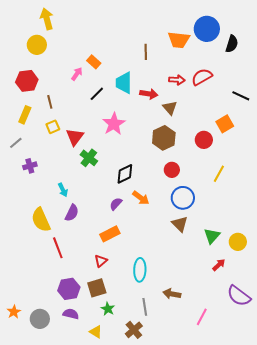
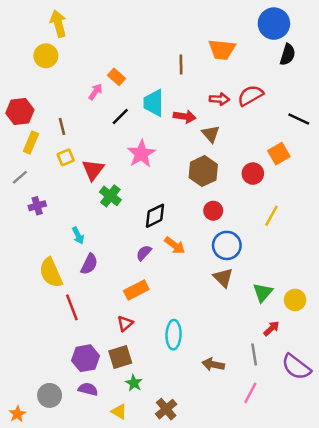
blue circle: (207, 29) -> (274, 24), moved
red hexagon: (27, 81) -> (20, 112), moved
gray line: (145, 307) -> (254, 354), moved
orange star: (14, 312) -> (17, 414), moved

